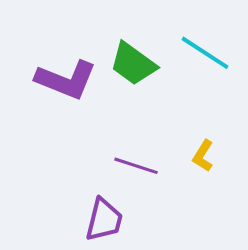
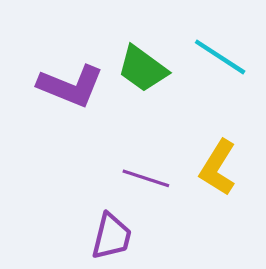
yellow L-shape: (203, 156) -> (218, 168), size x1.6

